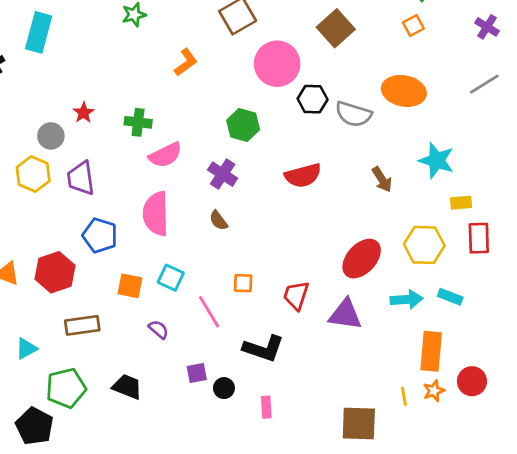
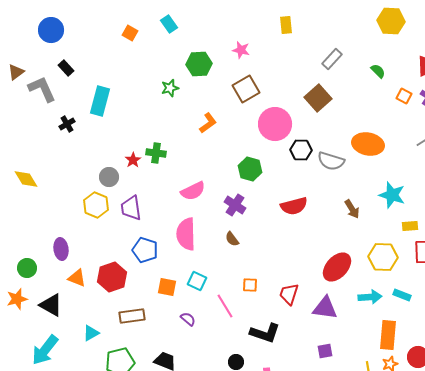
orange square: (413, 26) -> (404, 96), moved, turned -35
green cross: (138, 122) -> (156, 153), moved
purple square: (197, 373) -> (325, 351), moved

